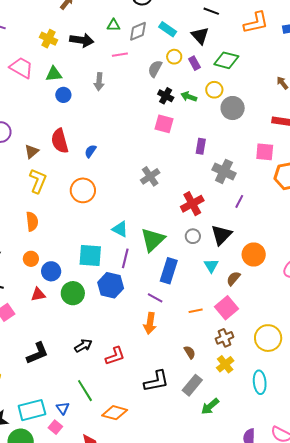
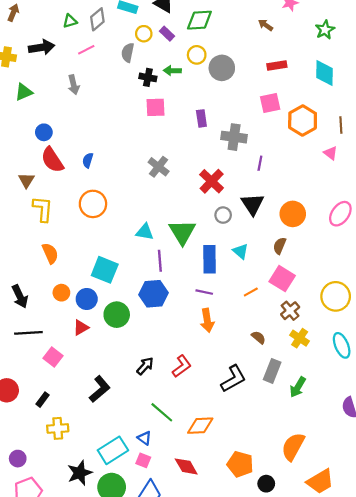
blue circle: (63, 95) -> (44, 132), moved
cyan square: (90, 256) -> (105, 270), moved, turned 35
cyan triangle: (211, 266) -> (241, 251), moved

